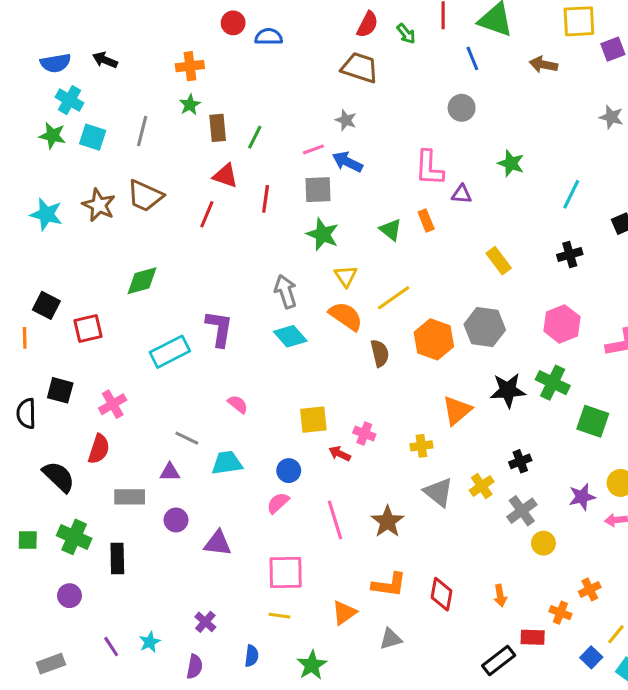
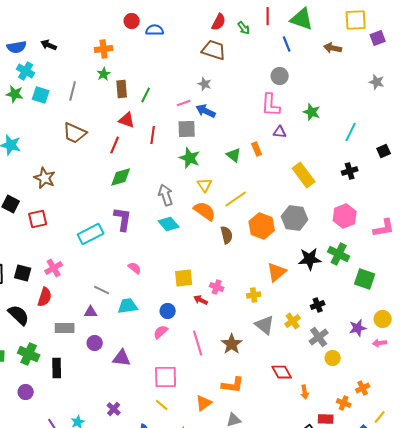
pink L-shape: (429, 168) -> (271, 105), moved
brown star: (99, 205) -> (45, 178), moved
yellow rectangle: (499, 261) -> (304, 175), size x1.4
green diamond: (142, 281) -> (121, 177), moved
black square: (60, 390) -> (23, 273), moved
red diamond: (442, 594) -> (282, 372), moved, turned -40
yellow line: (279, 616) -> (162, 405), turned 32

